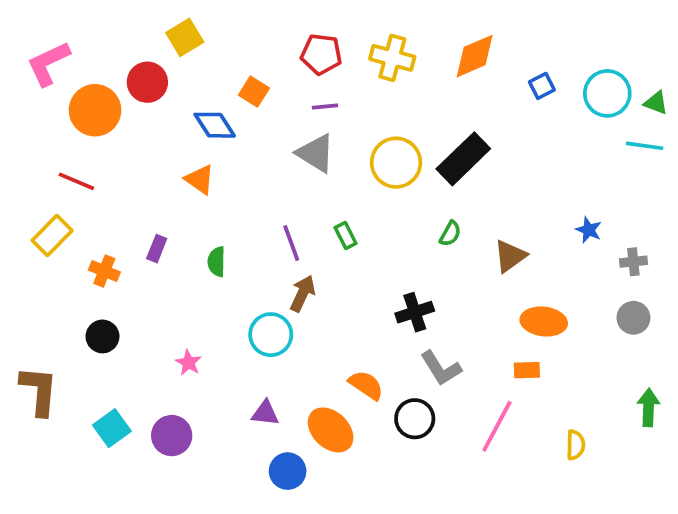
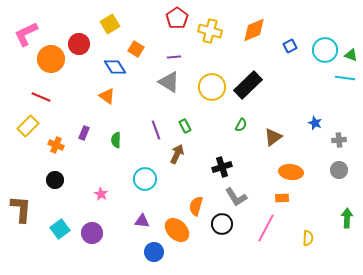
yellow square: (185, 37) -> (110, 24), moved
red pentagon: (321, 54) -> (177, 18), moved, turned 30
brown arrow: (303, 293) -> (177, 154), moved
orange semicircle: (366, 385) -> (196, 206), turned -108

